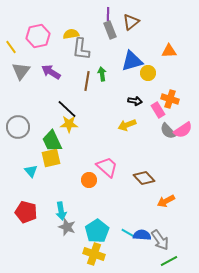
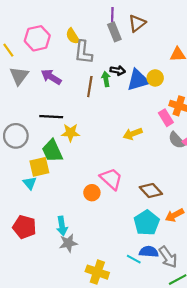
yellow semicircle: (71, 34) -> (73, 36), turned -112
blue triangle: (132, 61) -> (138, 80), moved
black arrow: (135, 101) -> (118, 70), moved
black line: (67, 109) -> (51, 117), moved, turned -40
yellow square: (51, 158) -> (39, 167), moved
gray star: (67, 227) -> (68, 243), turned -30
cyan pentagon: (97, 231) -> (147, 223), moved
cyan line: (128, 233) -> (134, 259), moved

